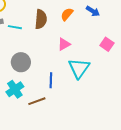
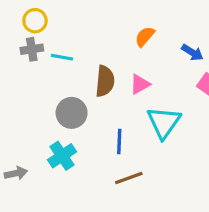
blue arrow: (93, 11) -> (192, 52), moved
brown semicircle: (41, 19) -> (105, 81), moved
brown line: (37, 101) -> (129, 178), moved

